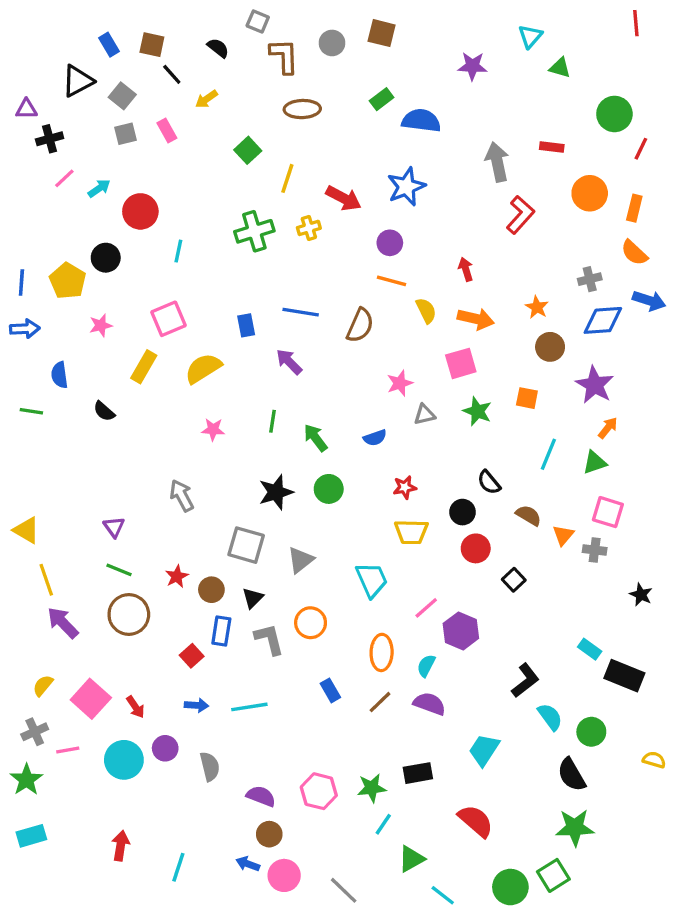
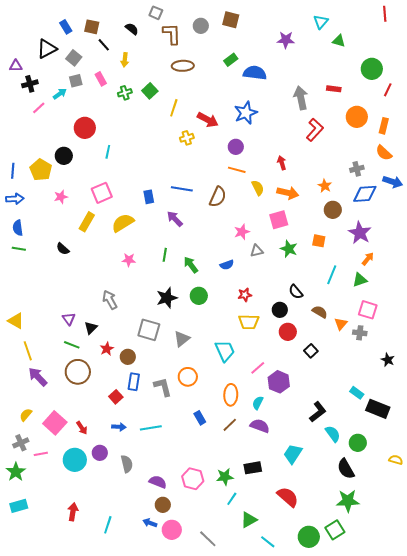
yellow arrow: (206, 99) -> (125, 60), turned -48
cyan arrow: (99, 188) -> (60, 94), moved
green cross: (254, 231) -> (125, 93), moved, size x0.6
blue semicircle: (59, 375) -> (18, 228), moved
black triangle: (253, 598) -> (91, 328), moved

